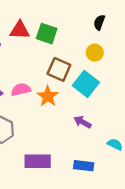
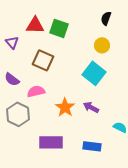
brown square: (59, 69) -> (43, 60), moved
pink semicircle: (21, 90) -> (36, 91), moved
orange star: (48, 96) -> (65, 107), moved

